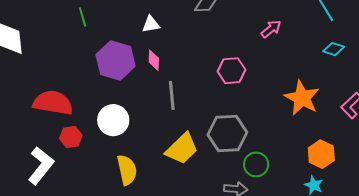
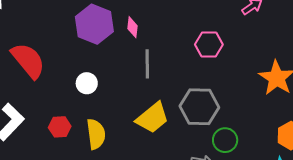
red semicircle: (53, 103) -> (28, 61), turned 36
white circle: (113, 120) -> (87, 83), size x0.7
red hexagon: (71, 137) -> (60, 127), moved

